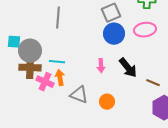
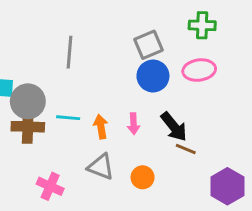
orange arrow: (60, 78) -> (101, 127), moved
pink cross: (45, 82) -> (50, 186), moved
brown line: (153, 83) -> (186, 149), moved

